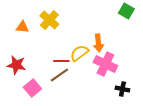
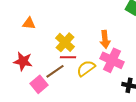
yellow cross: (49, 20) -> (65, 42), moved
yellow semicircle: (79, 53) -> (86, 68), moved
brown line: (59, 75) -> (55, 71), moved

